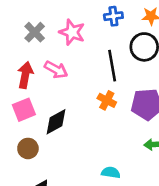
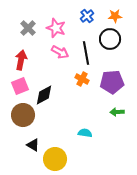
blue cross: (113, 16) -> (87, 16), turned -32
pink arrow: (56, 70) -> (60, 52), moved
brown circle: (28, 148) -> (23, 115), size x1.5

